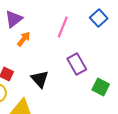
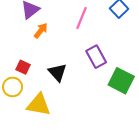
green square: (101, 87) -> (121, 81), size x1.4

